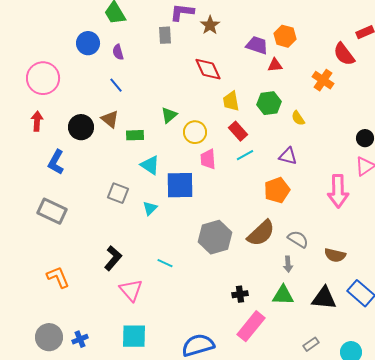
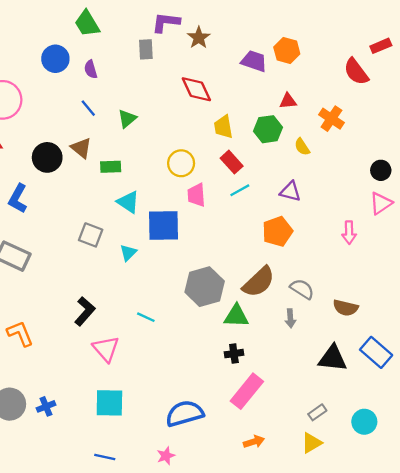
red triangle: (275, 65) -> (288, 101), moved
orange cross: (323, 80) -> (331, 119), moved
green triangle: (169, 115) -> (127, 119), moved
pink arrow: (338, 191) -> (349, 233), size x0.6
green triangle: (283, 295) -> (236, 316), moved

